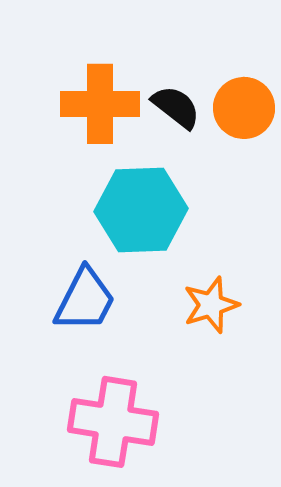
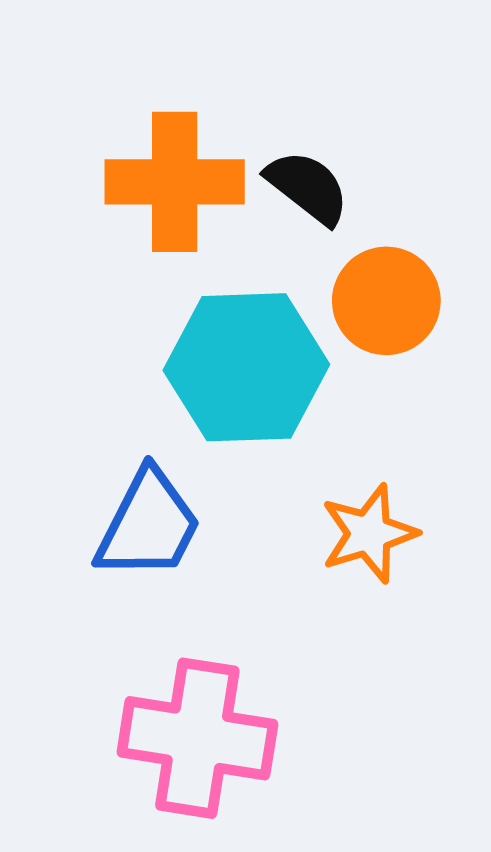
orange circle: (244, 108) -> (386, 301), moved

